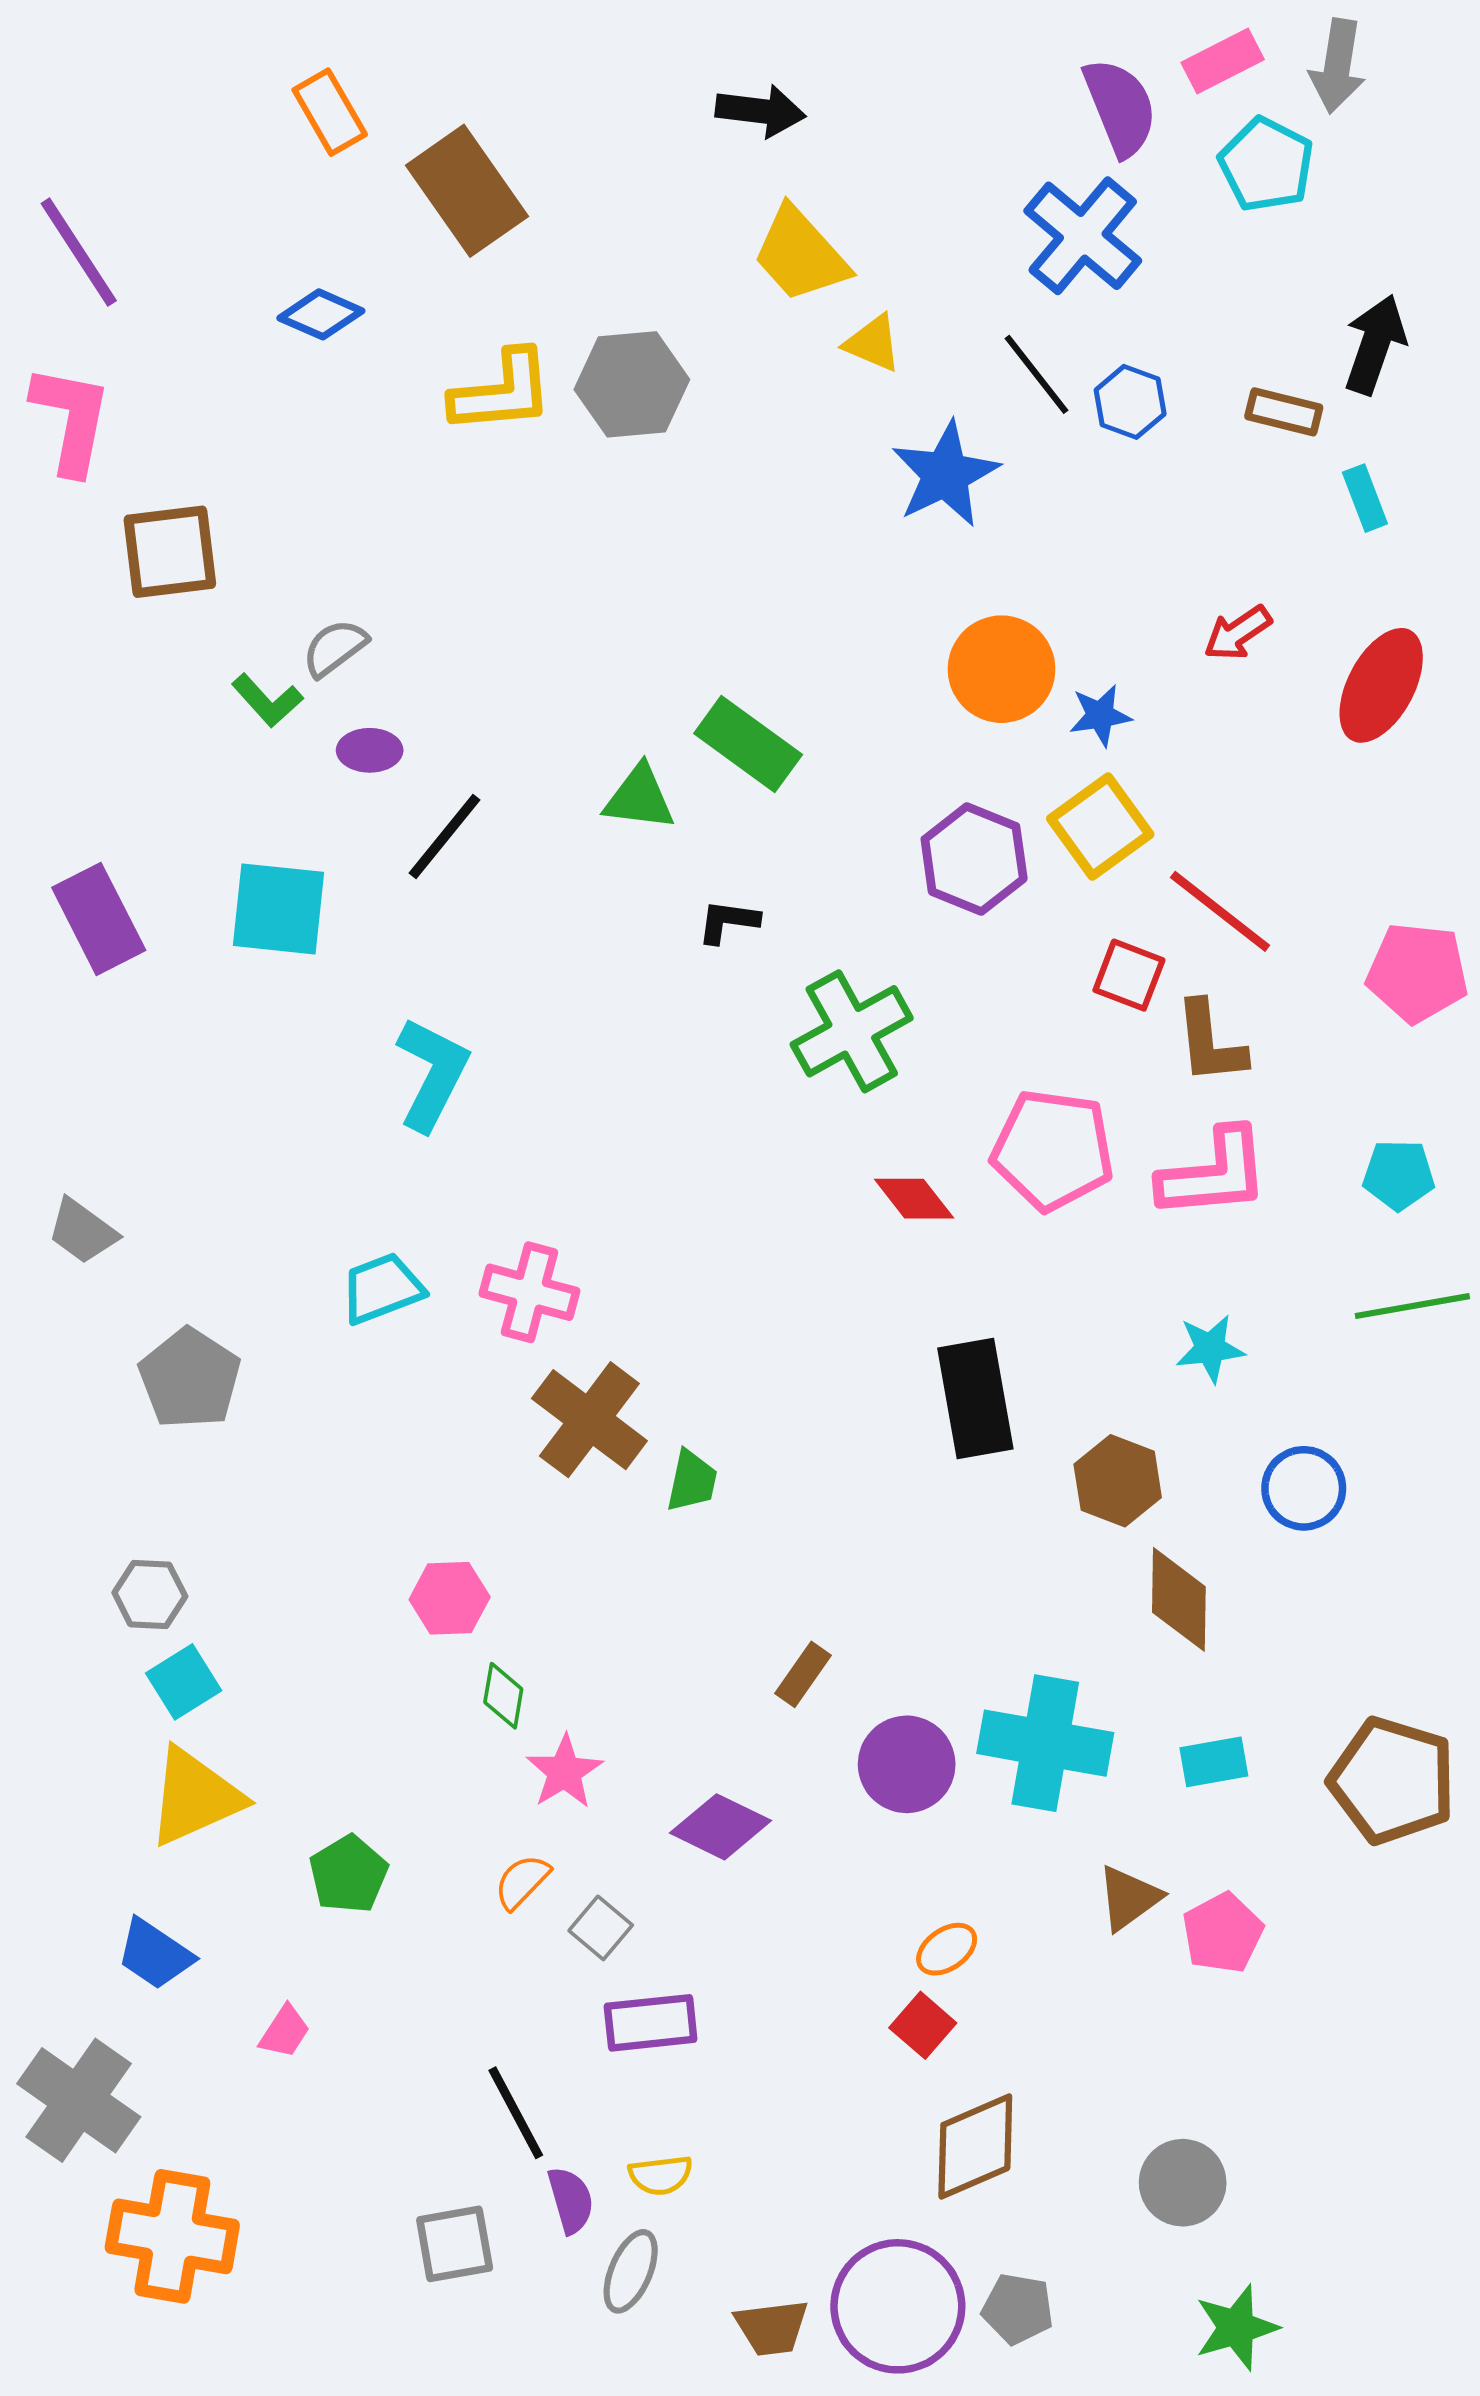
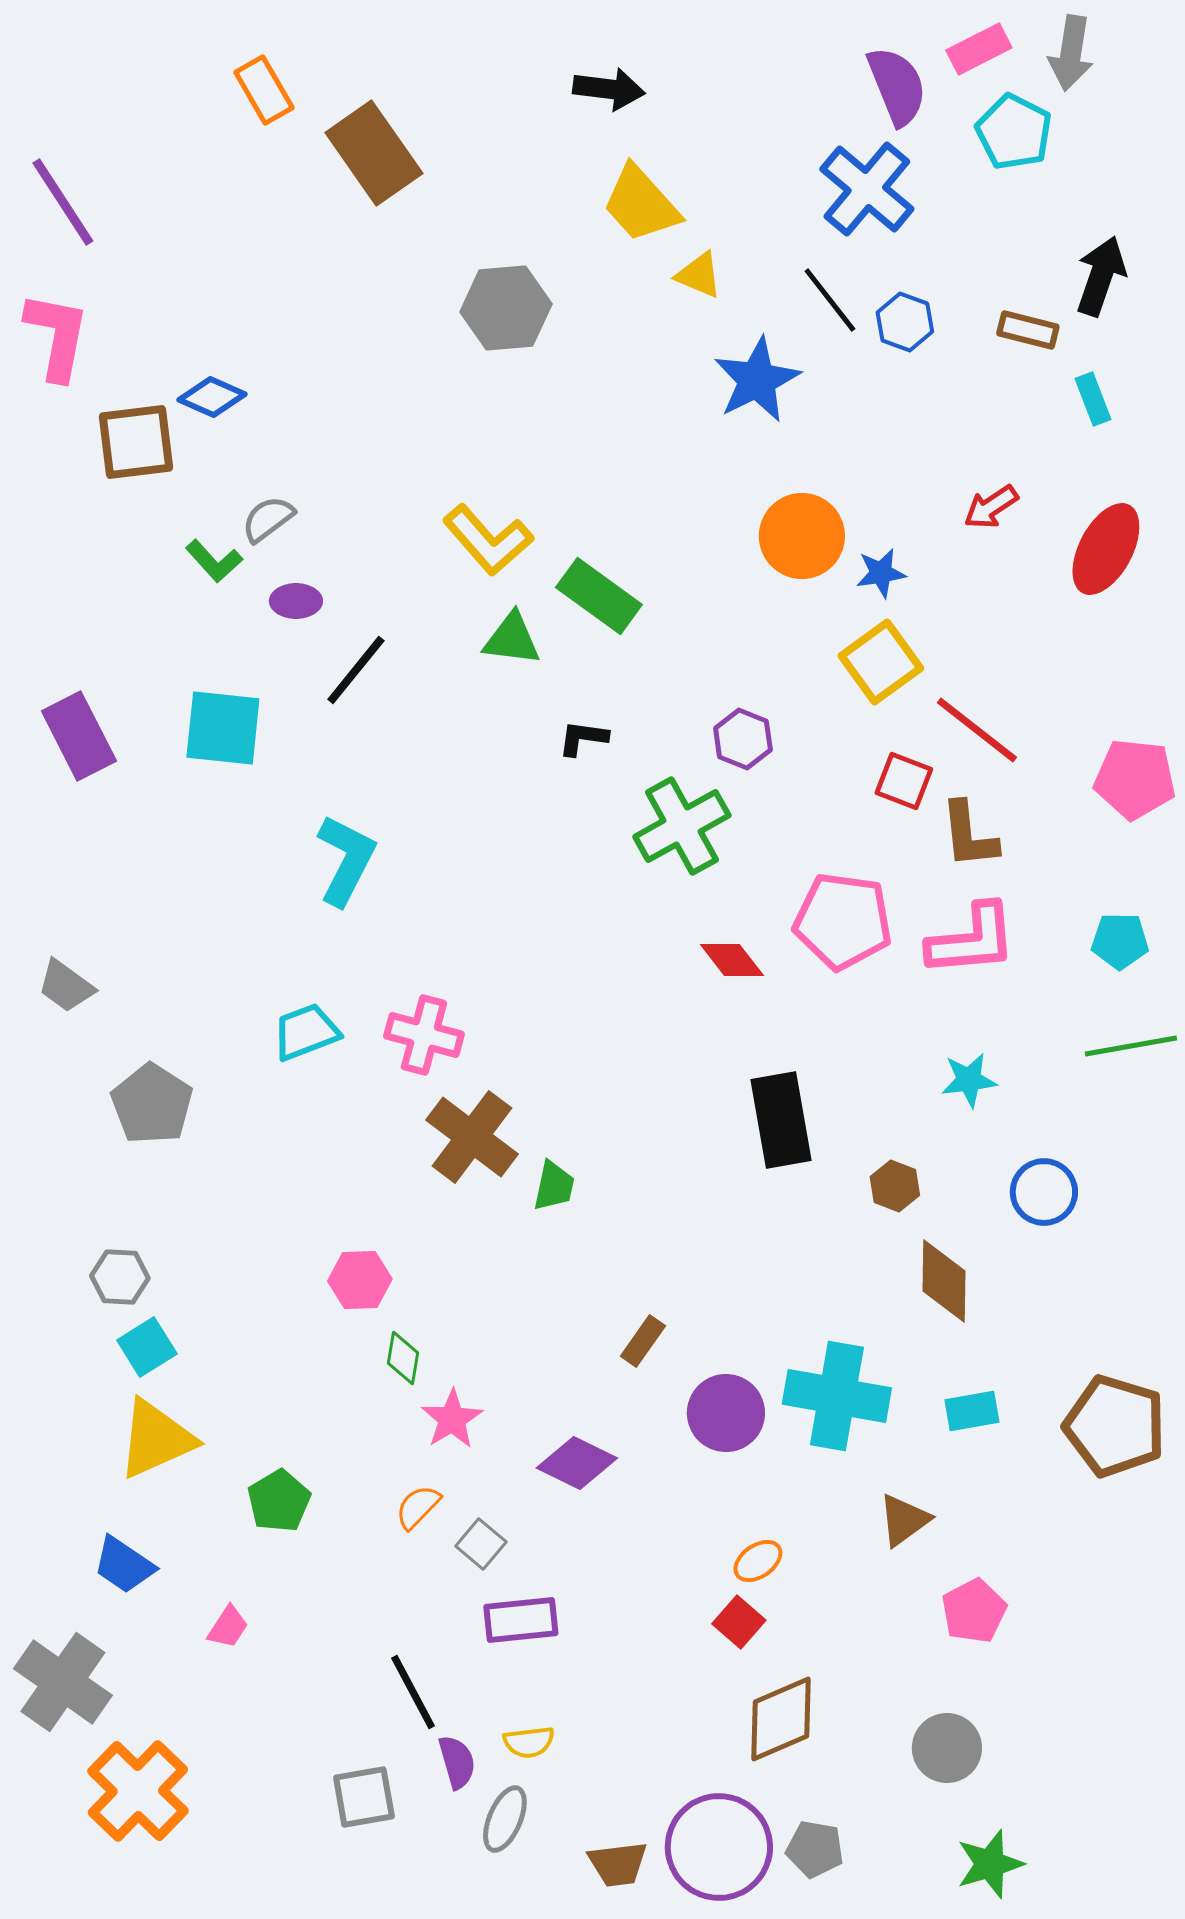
blue diamond: (321, 314) -> (212, 397), moved
yellow L-shape: (502, 392) -> (488, 540), moved, turned 54
purple hexagon: (974, 859) -> (743, 739), moved, size x0.7
brown hexagon: (1118, 1481) -> (895, 1186), size x0.7
pink pentagon: (1223, 1933) -> (974, 1611), moved
orange cross: (172, 2236) -> (138, 1791), turned 34

